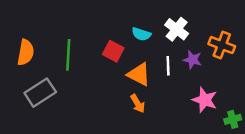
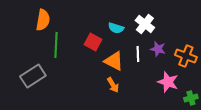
orange cross: (222, 45) -> (186, 56), moved
orange semicircle: (26, 52) -> (43, 20), moved

